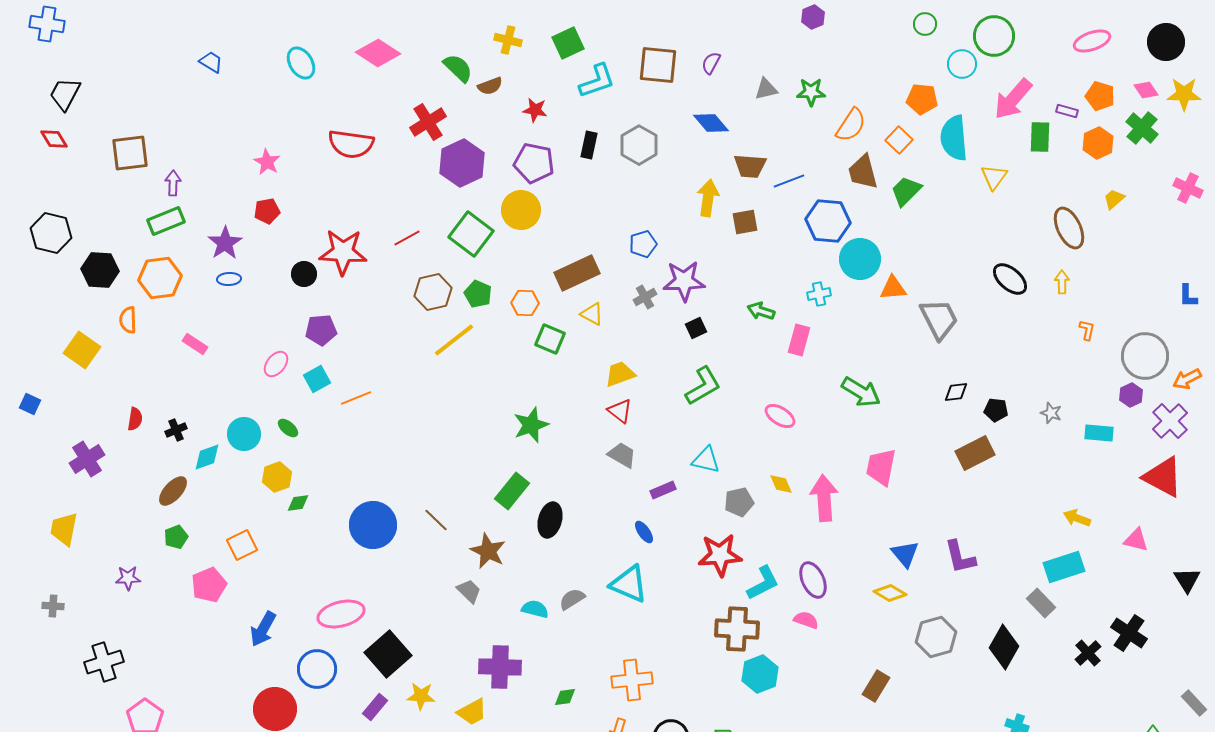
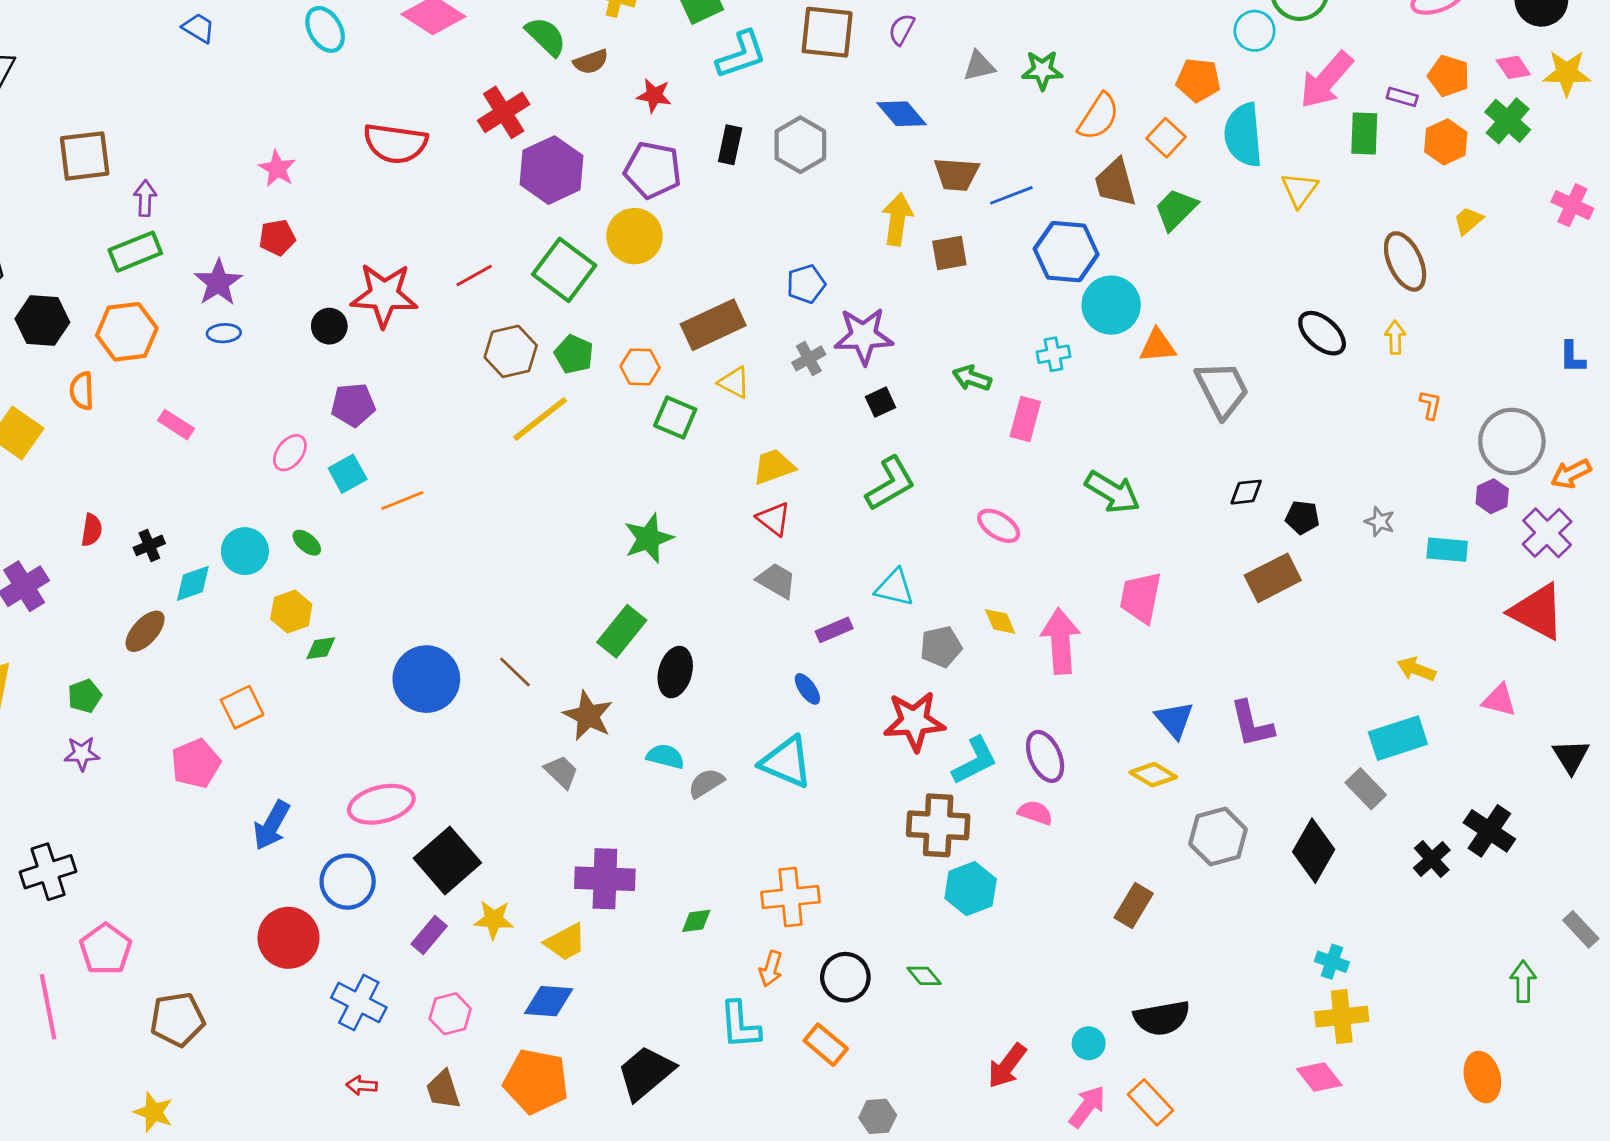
green pentagon: (176, 537) -> (85, 696), moved
cyan semicircle: (535, 609) -> (665, 756), moved

